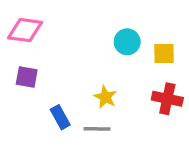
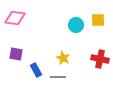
yellow square: (164, 54) -> (98, 20), moved
purple square: (27, 77) -> (16, 54), moved

